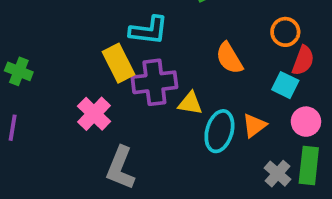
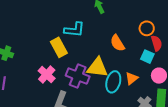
red semicircle: (303, 60) -> (157, 43), turned -35
purple cross: (154, 82) -> (78, 76), moved, turned 30
yellow triangle: (190, 103) -> (97, 68), size x1.6

